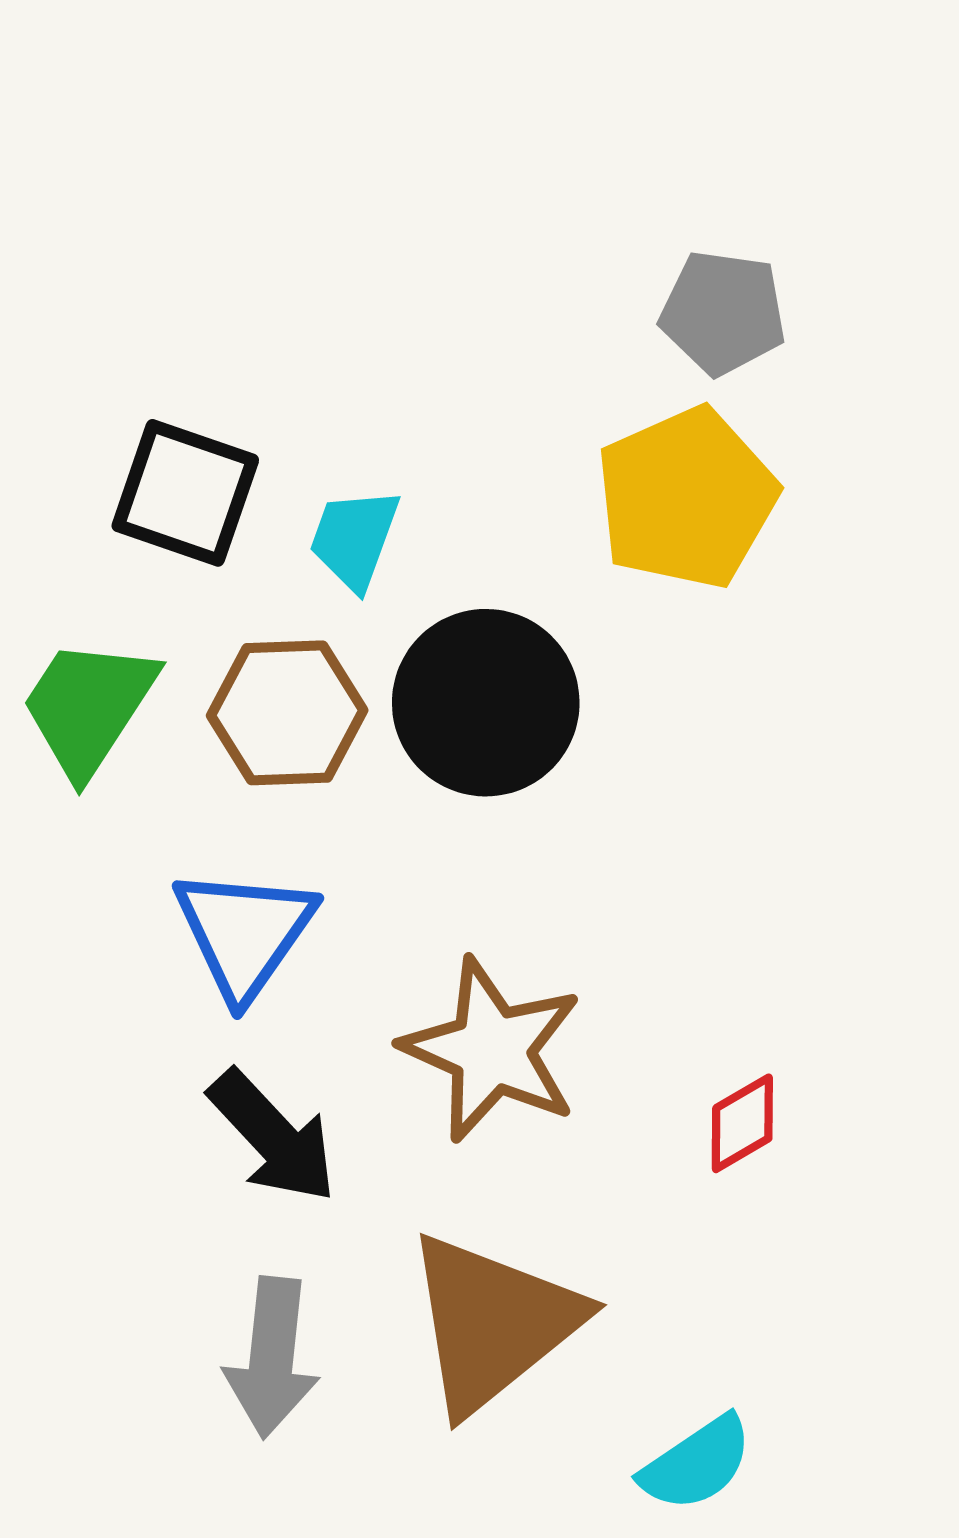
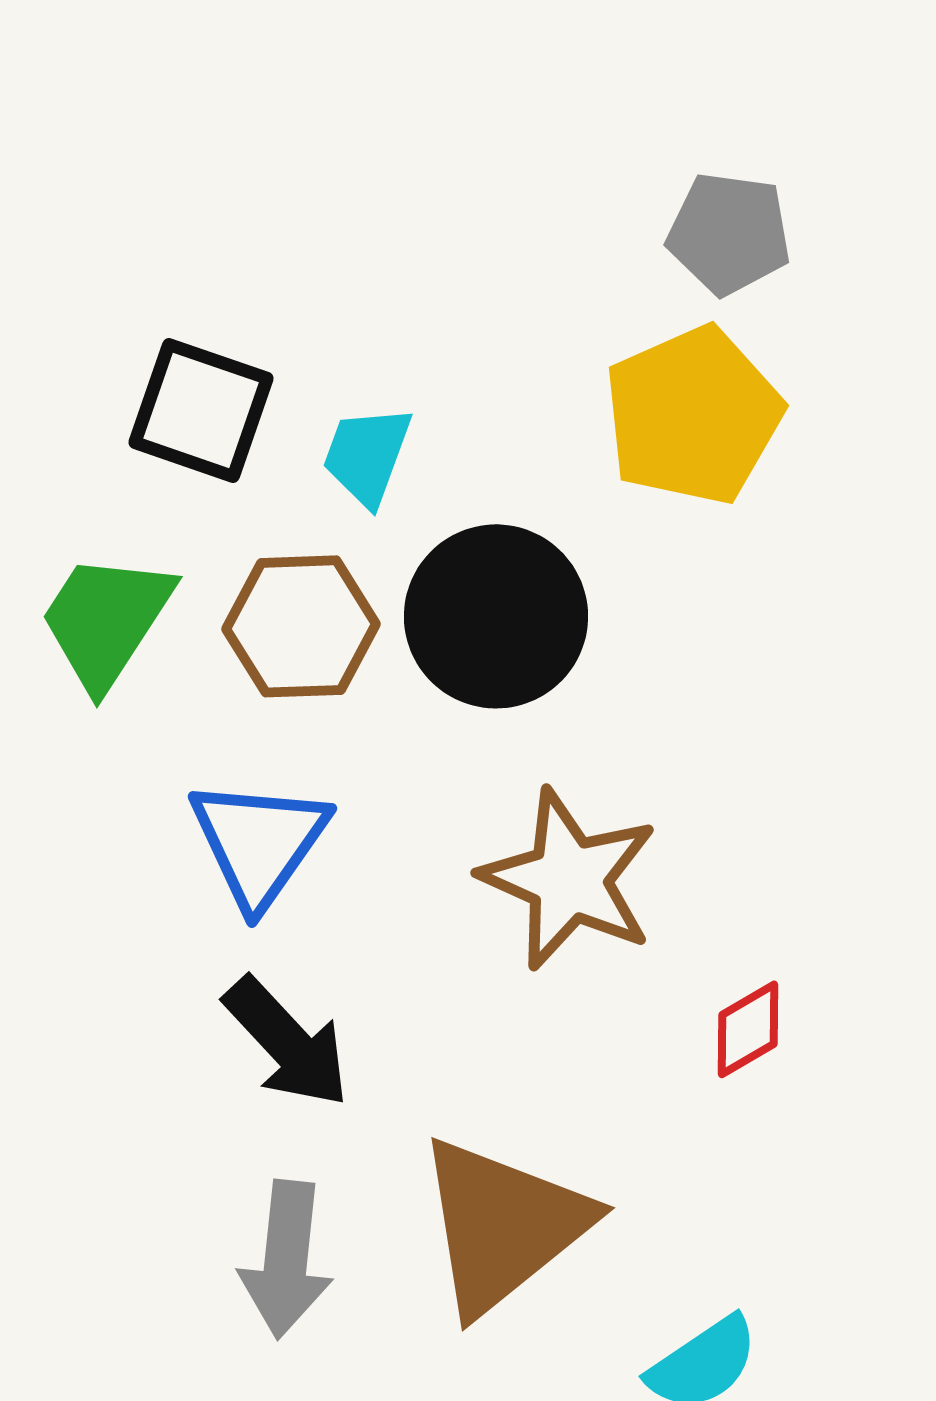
brown star: (492, 1050) -> (569, 879), moved

